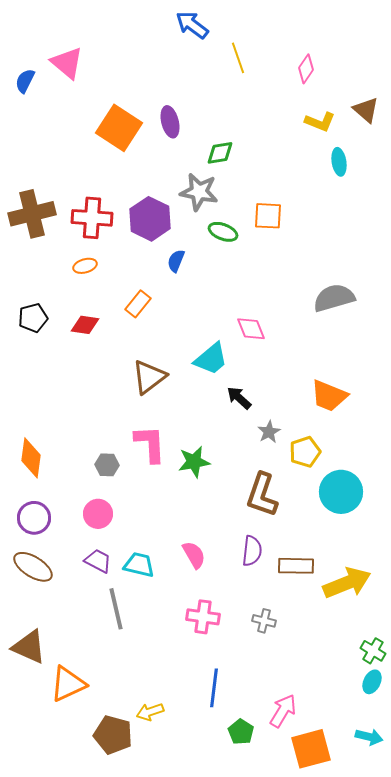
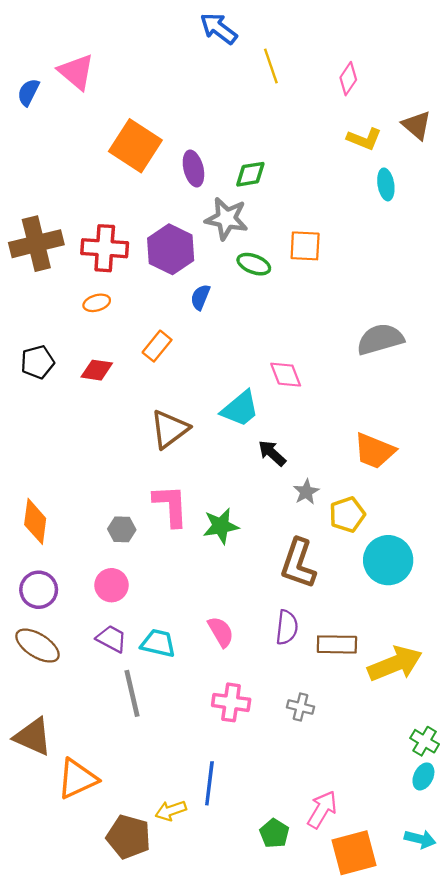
purple ellipse: (170, 122) -> (193, 168), moved
blue line: (214, 688) -> (209, 783), moved

